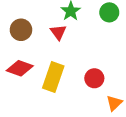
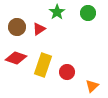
red triangle: (58, 32) -> (39, 29), moved, turned 32
red circle: (94, 78) -> (67, 72), moved

